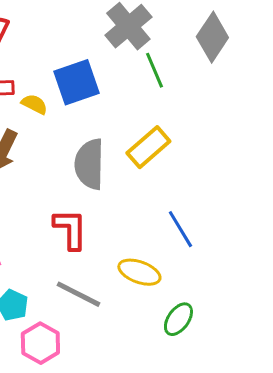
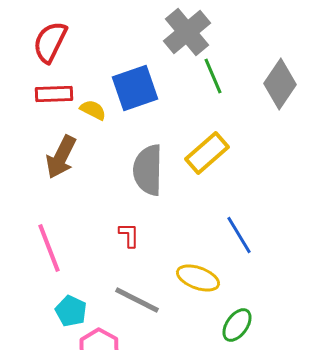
gray diamond: (212, 37) -> (280, 84), moved
red L-shape: (70, 229) -> (129, 235), size x0.6

